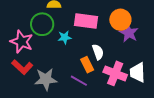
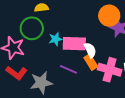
pink rectangle: (86, 21) -> (74, 44), moved
orange rectangle: (87, 65) -> (91, 62), moved
purple line: (79, 81) -> (69, 69), moved

